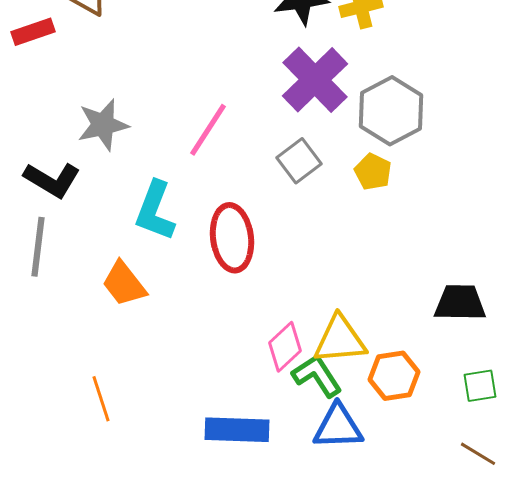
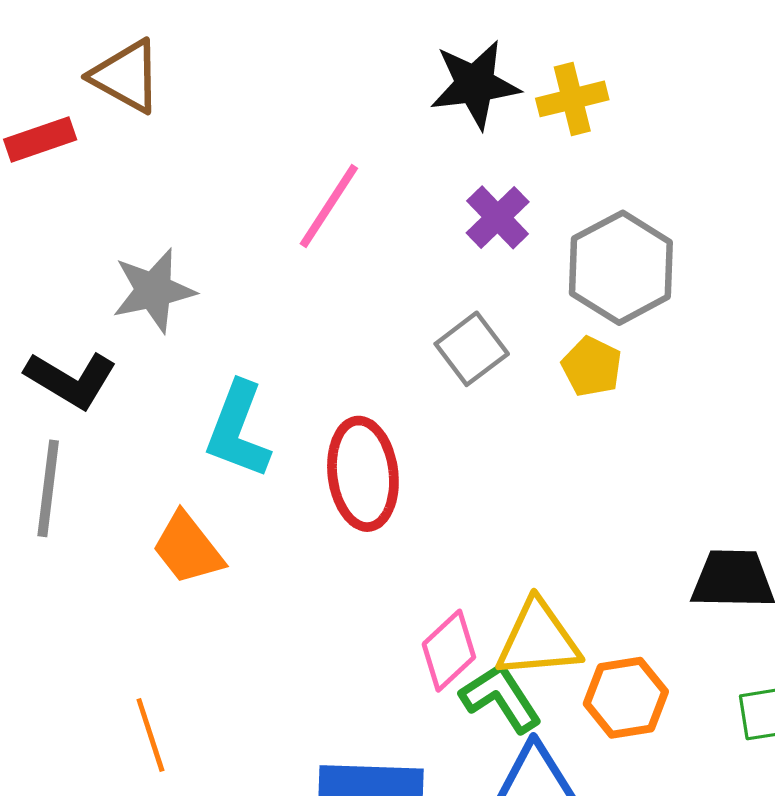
purple cross: (315, 80) -> (498, 217), size x0.6
pink line: (208, 130) -> (329, 206), moved

